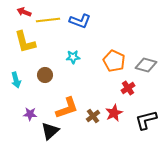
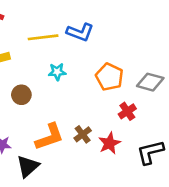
yellow line: (48, 20) -> (43, 37), moved
blue L-shape: (80, 21) -> (80, 32), moved
brown cross: (93, 116) -> (83, 134), moved

